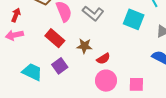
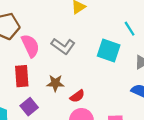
red rectangle: (55, 38) -> (22, 76), turned 48

